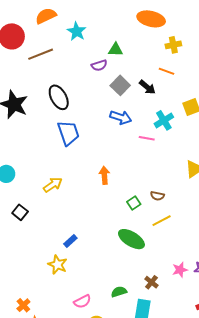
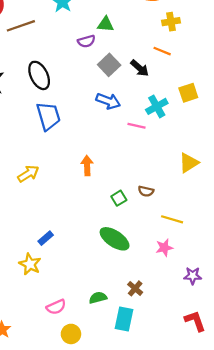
yellow line: (162, 221) -> (172, 219), moved, turned 42
pink star: (180, 270) -> (164, 248), moved

